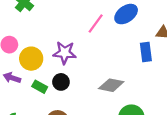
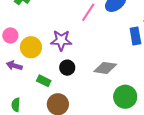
black circle: (61, 82) -> (67, 68), moved
green rectangle: (40, 87) -> (44, 81), moved

